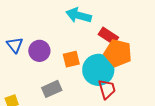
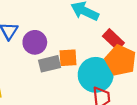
gray rectangle: (52, 89) -> (50, 64), moved

